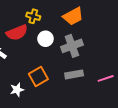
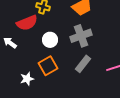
white circle: (45, 39) -> (50, 40), moved
gray rectangle: (74, 74) -> (83, 64), turned -42

